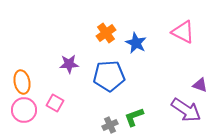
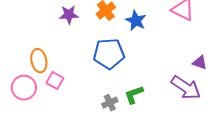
purple star: (69, 64) -> (69, 15), moved
orange ellipse: (22, 82) -> (39, 61), moved

